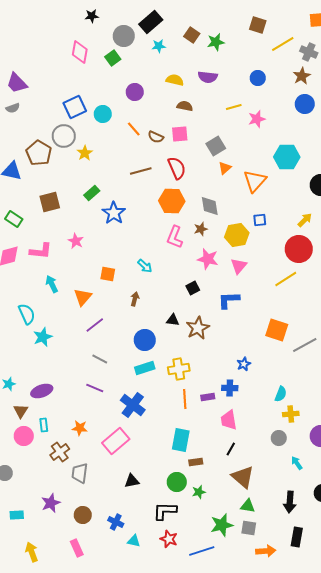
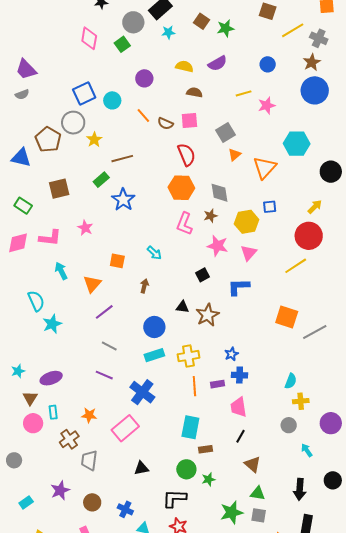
purple semicircle: (208, 77) -> (218, 63), turned -36
blue circle: (305, 104) -> (315, 90), size x1.4
brown line: (141, 171) -> (122, 159), moved
blue star: (244, 364) -> (232, 354), moved
brown triangle: (243, 477) -> (253, 464), size x0.7
cyan rectangle: (17, 515) -> (26, 502), turned -32

